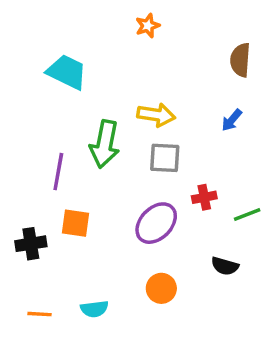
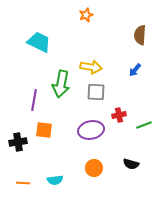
purple ellipse: (156, 223) -> (91, 130), turned 35
black semicircle: (225, 266) -> (131, 164), moved

